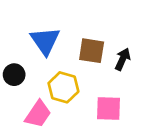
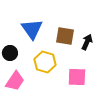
pink trapezoid: (38, 114) -> (15, 81), moved

